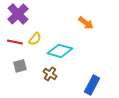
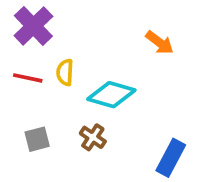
yellow semicircle: (35, 39) -> (65, 72), turned 144
gray square: (20, 66) -> (37, 139), moved

